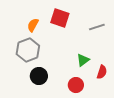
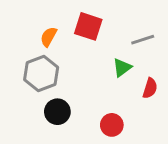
green triangle: (83, 60) -> (122, 68), moved
red semicircle: (102, 72) -> (150, 88), moved

